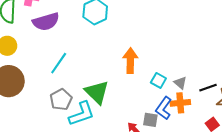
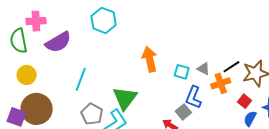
green triangle: (97, 92) -> (125, 98), turned 36
orange cross: (180, 103) -> (221, 83), moved
gray square: (150, 120) -> (183, 112), turned -35

